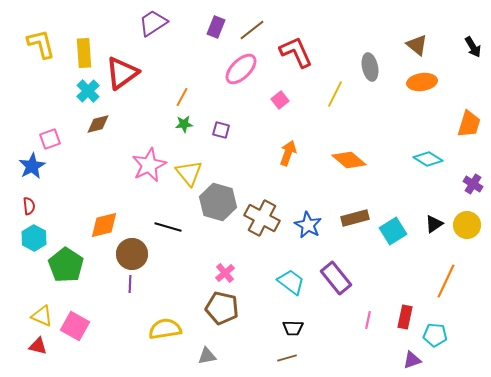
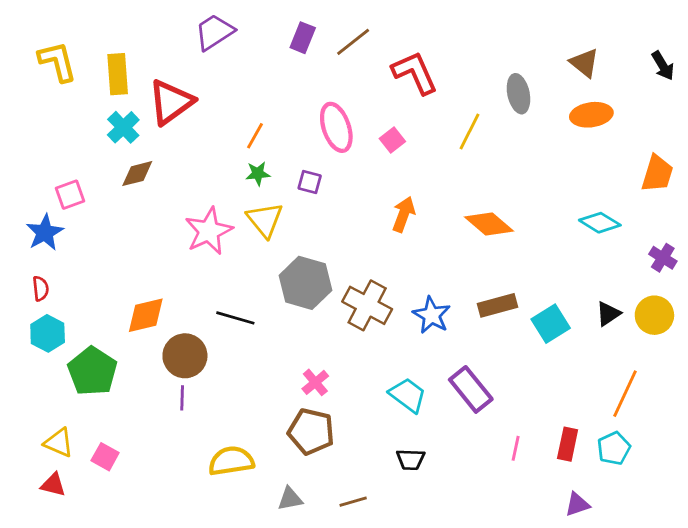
pink ellipse: (241, 69) -> (336, 127), moved, turned -64
yellow triangle: (189, 173) -> (265, 220), moved
pink square: (75, 326) -> (105, 457), size x0.7
cyan pentagon: (435, 335) -> (614, 448), moved, turned -30
brown line: (287, 358) -> (353, 502), moved

